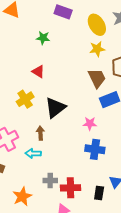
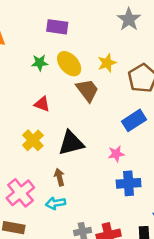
yellow ellipse: (97, 25) -> (69, 64), moved
brown trapezoid: (97, 78) -> (87, 90), moved
black triangle: (55, 108) -> (71, 143), turned 35

